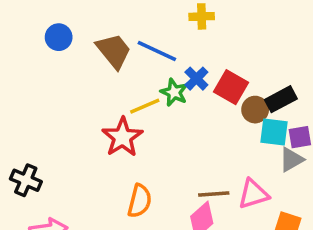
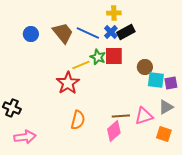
blue circle: (59, 37) -> (31, 34), moved
blue cross: (196, 79) -> (111, 32), moved
red square: (231, 87) -> (114, 56), moved, turned -30
black rectangle: (281, 99) -> (126, 32), moved
gray triangle: (291, 160) -> (166, 107), moved

